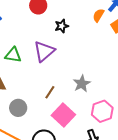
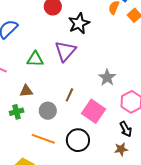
black star: (62, 26) -> (79, 23), size x1.5
brown line: (50, 92) -> (69, 95), moved

